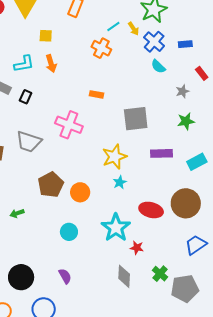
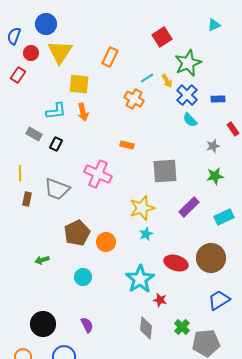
yellow square: (46, 36) -> (79, 84), size x1.5
purple rectangle: (161, 153) -> (189, 207), turned -45
cyan circle: (69, 232) -> (83, 277), moved

